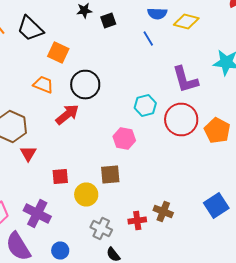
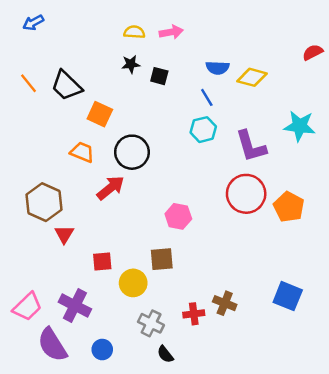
black square: (108, 20) -> (159, 76), turned 35
cyan hexagon: (145, 106) -> (203, 130), moved
blue square: (216, 206) -> (288, 296), turned -35

